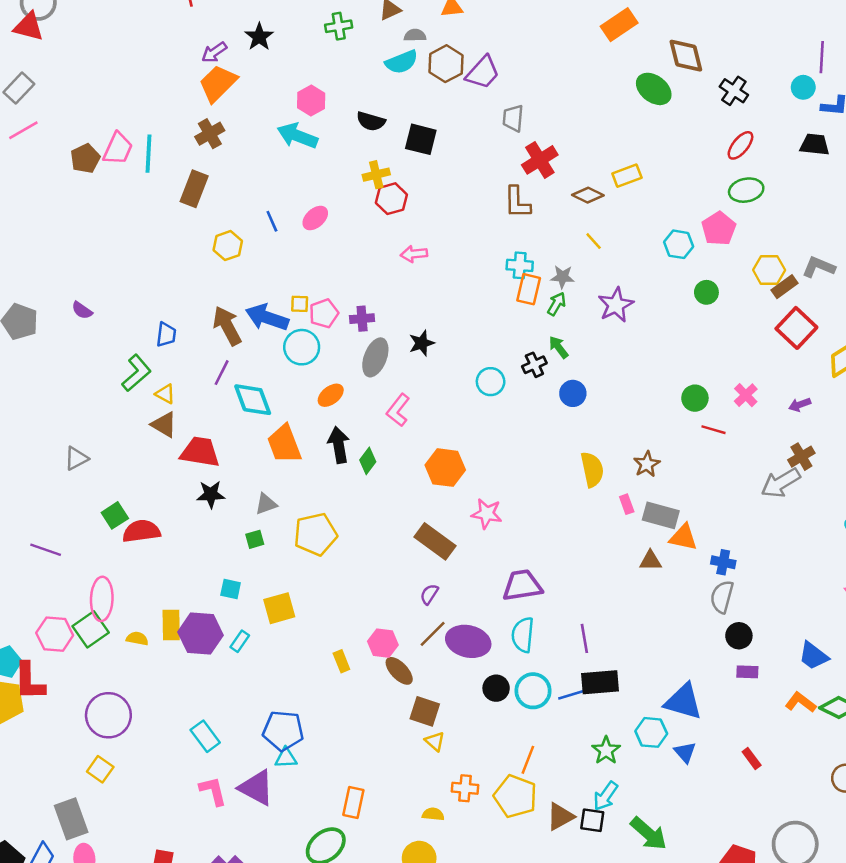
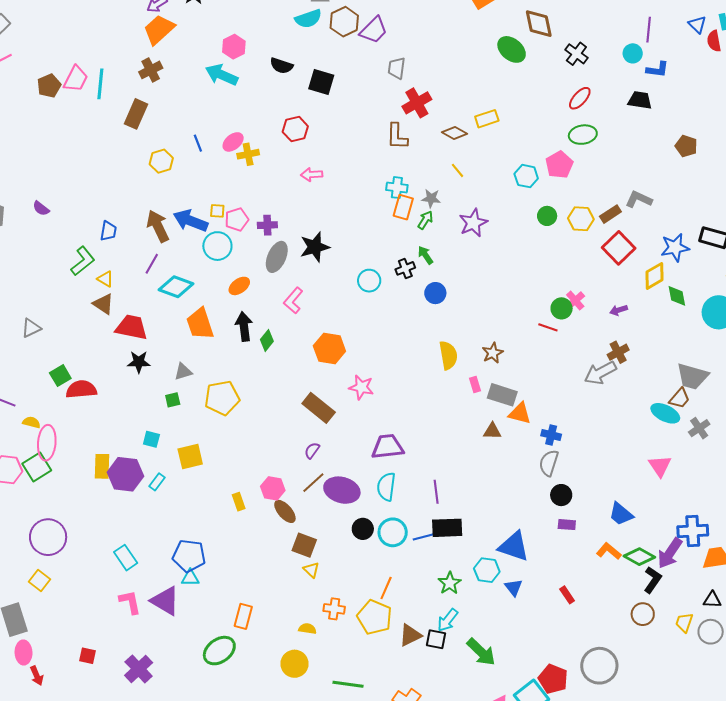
yellow cross: (376, 175) -> (248, 154), moved
yellow hexagon: (769, 270) -> (581, 219), moved
black star: (422, 343) -> (315, 247), size x1.4
green circle: (695, 398) -> (562, 308), moved
cyan diamond: (253, 400) -> (176, 287), turned -52
yellow semicircle: (137, 639) -> (31, 422), moved

